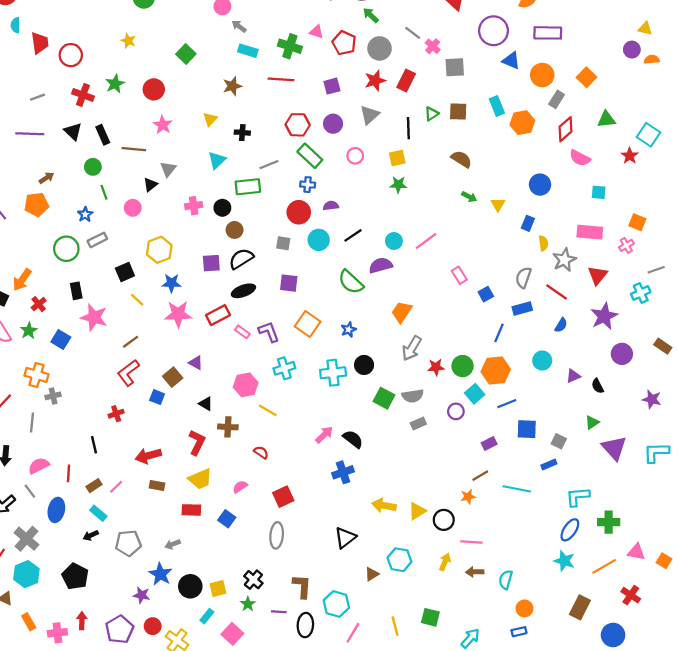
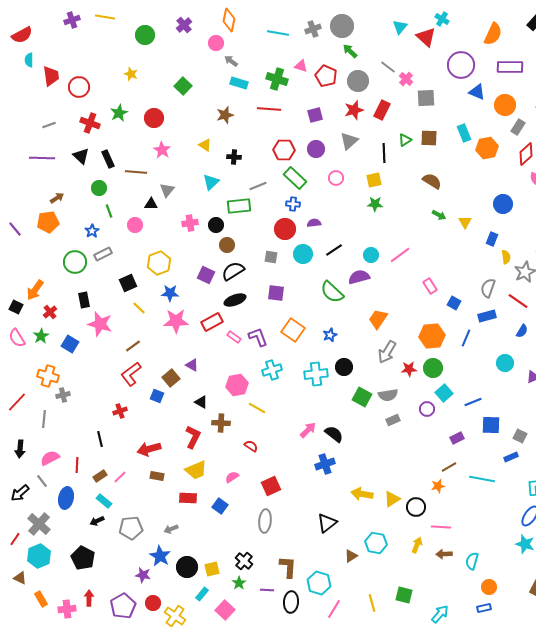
yellow triangle: (210, 119) -> (205, 145), turned -40
black triangle: (150, 185) -> (151, 204), turned 40
purple square: (211, 263) -> (206, 275), turned 30
blue square: (486, 294) -> (454, 303), turned -32
orange hexagon: (496, 370) -> (432, 336), moved

